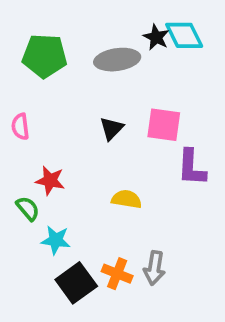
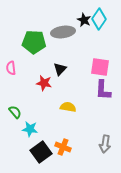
cyan diamond: (184, 35) -> (99, 19), turned 60
green pentagon: (45, 56) -> (34, 42), moved
pink square: (164, 125) -> (100, 67), moved
red star: (50, 181) -> (44, 83), moved
gray arrow: (154, 268) -> (105, 144), moved

